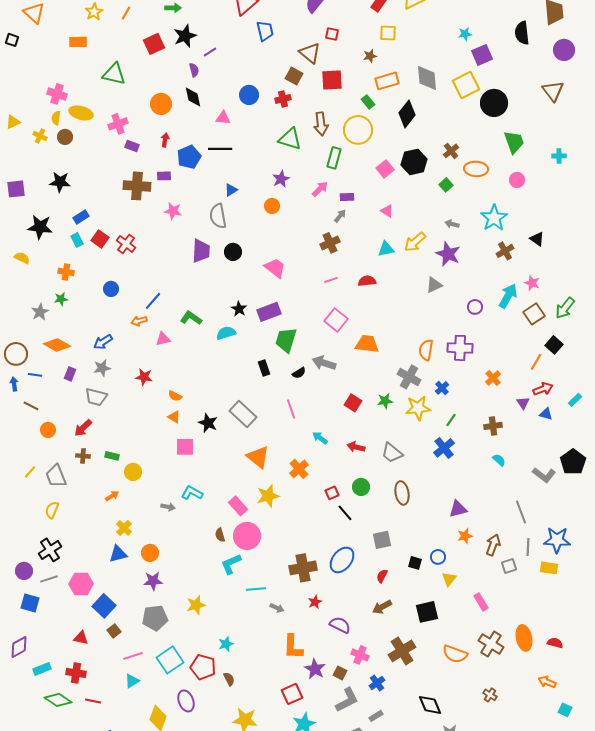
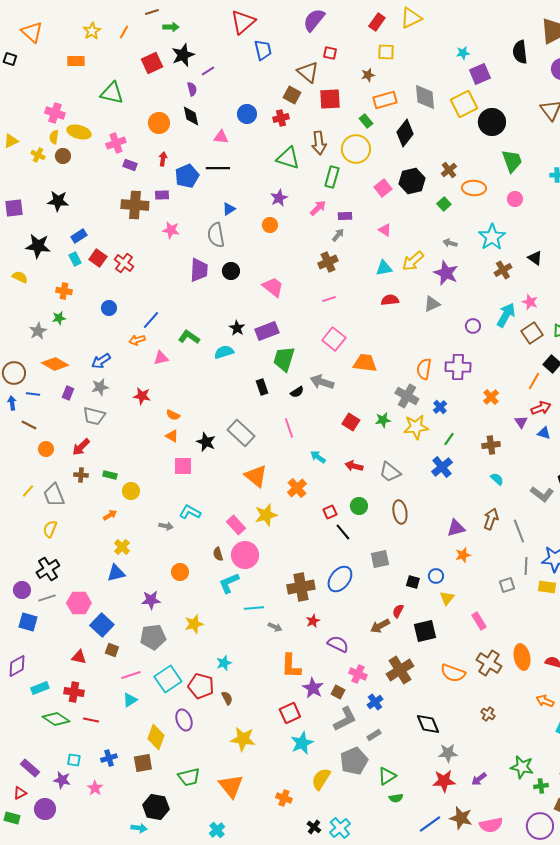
red semicircle: (367, 281) -> (390, 300), moved
brown arrow: (493, 545) -> (491, 519), moved
orange circle: (150, 553) -> (180, 572), moved
red semicircle: (382, 576) -> (398, 611), moved
brown square: (114, 631) -> (112, 650), turned -32

